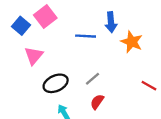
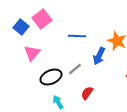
blue arrow: (111, 22) -> (99, 56), moved, turned 30
gray line: (92, 79) -> (75, 69), moved

